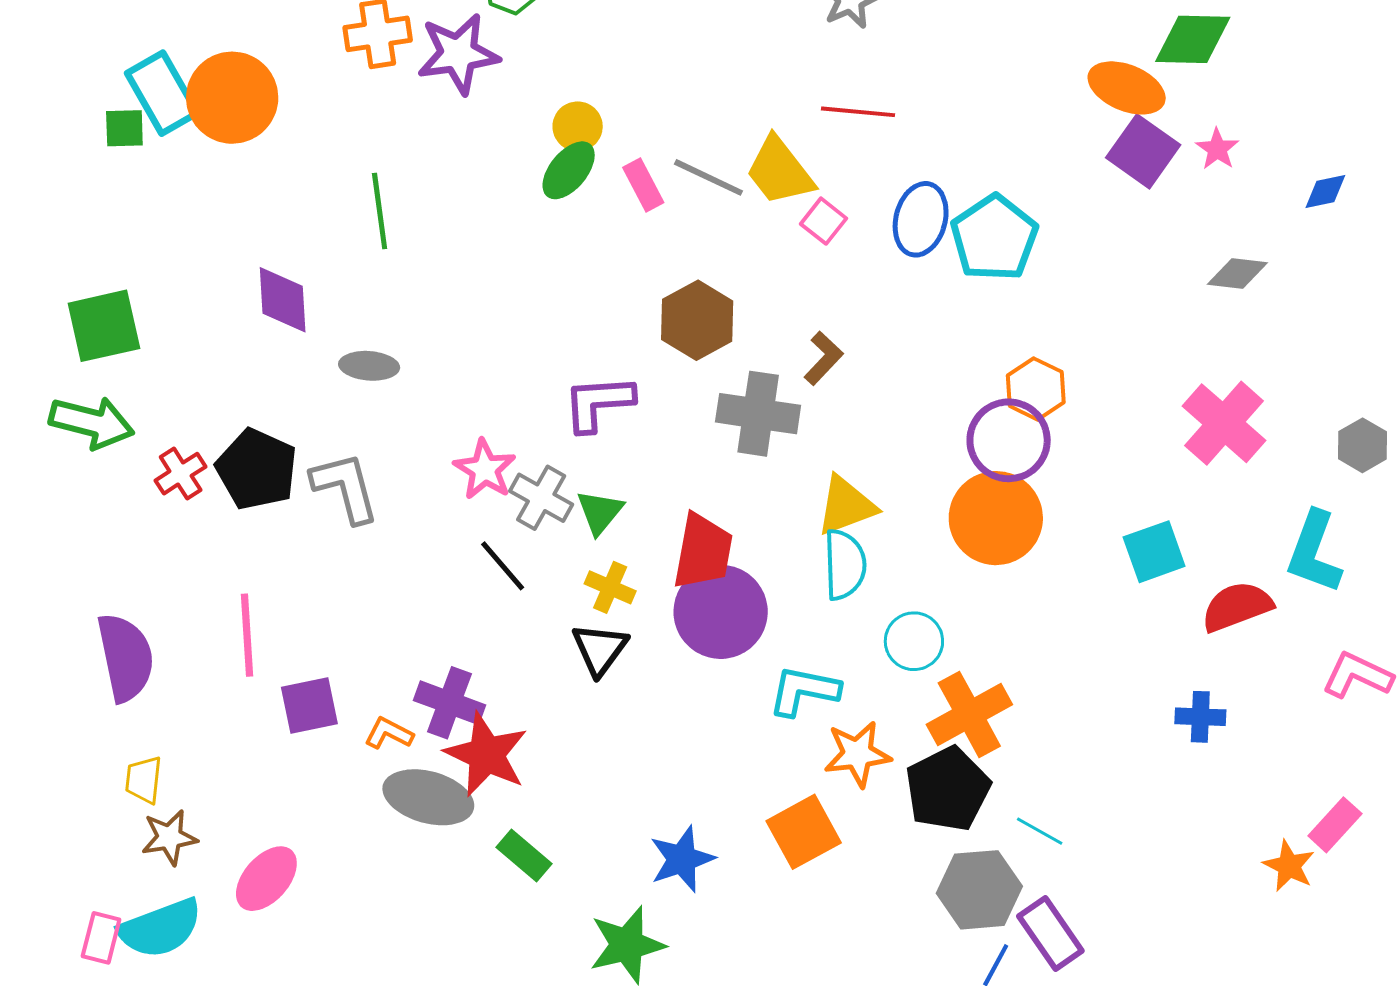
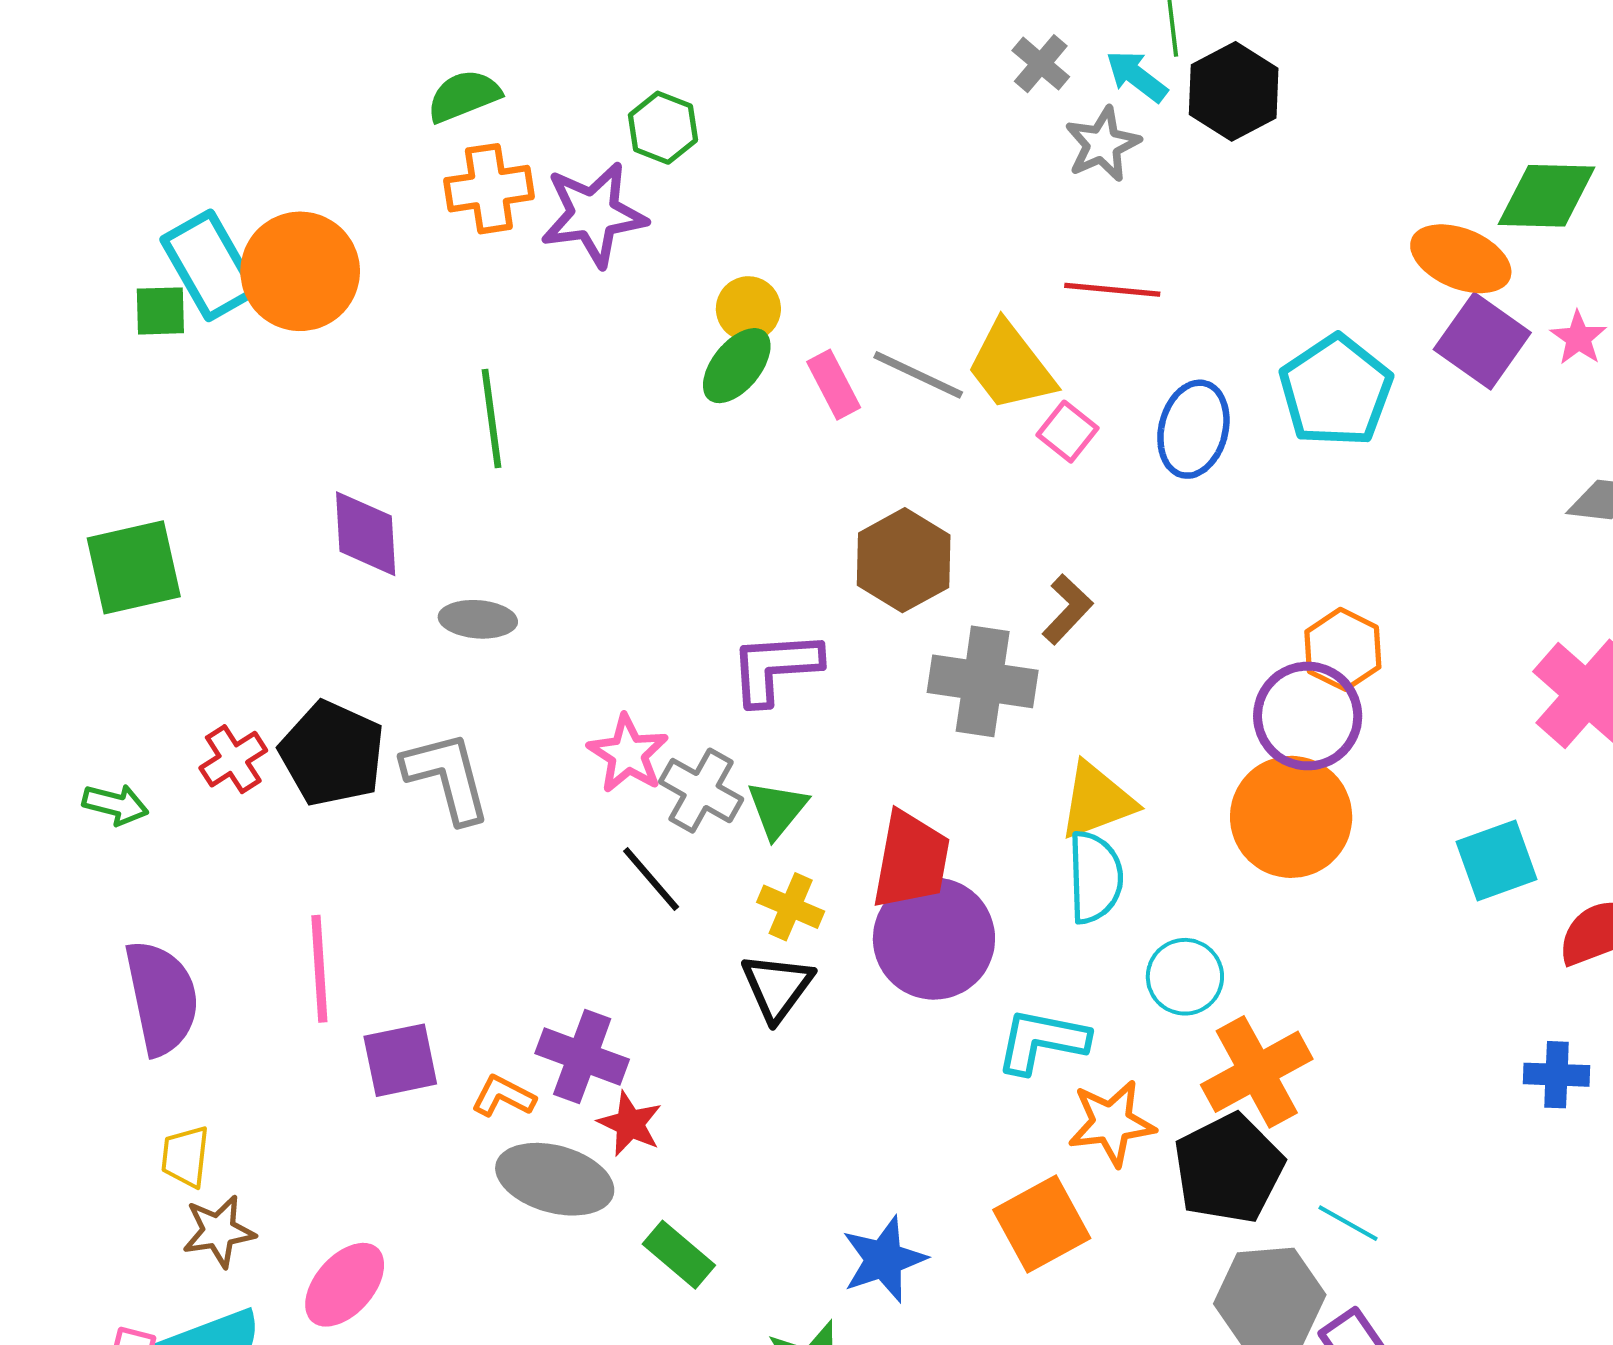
cyan pentagon: (994, 238) -> (1336, 391), moved
green arrow: (92, 423) -> (115, 804), moved, size x0.6
red star: (486, 755) -> (630, 1124), size x0.6

